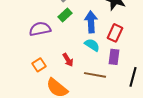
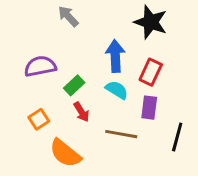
green rectangle: (65, 15) -> (74, 85), moved

